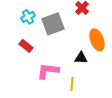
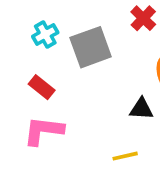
pink L-shape: (48, 71) -> (43, 131), moved
yellow line: (72, 84) -> (125, 156), turned 72

